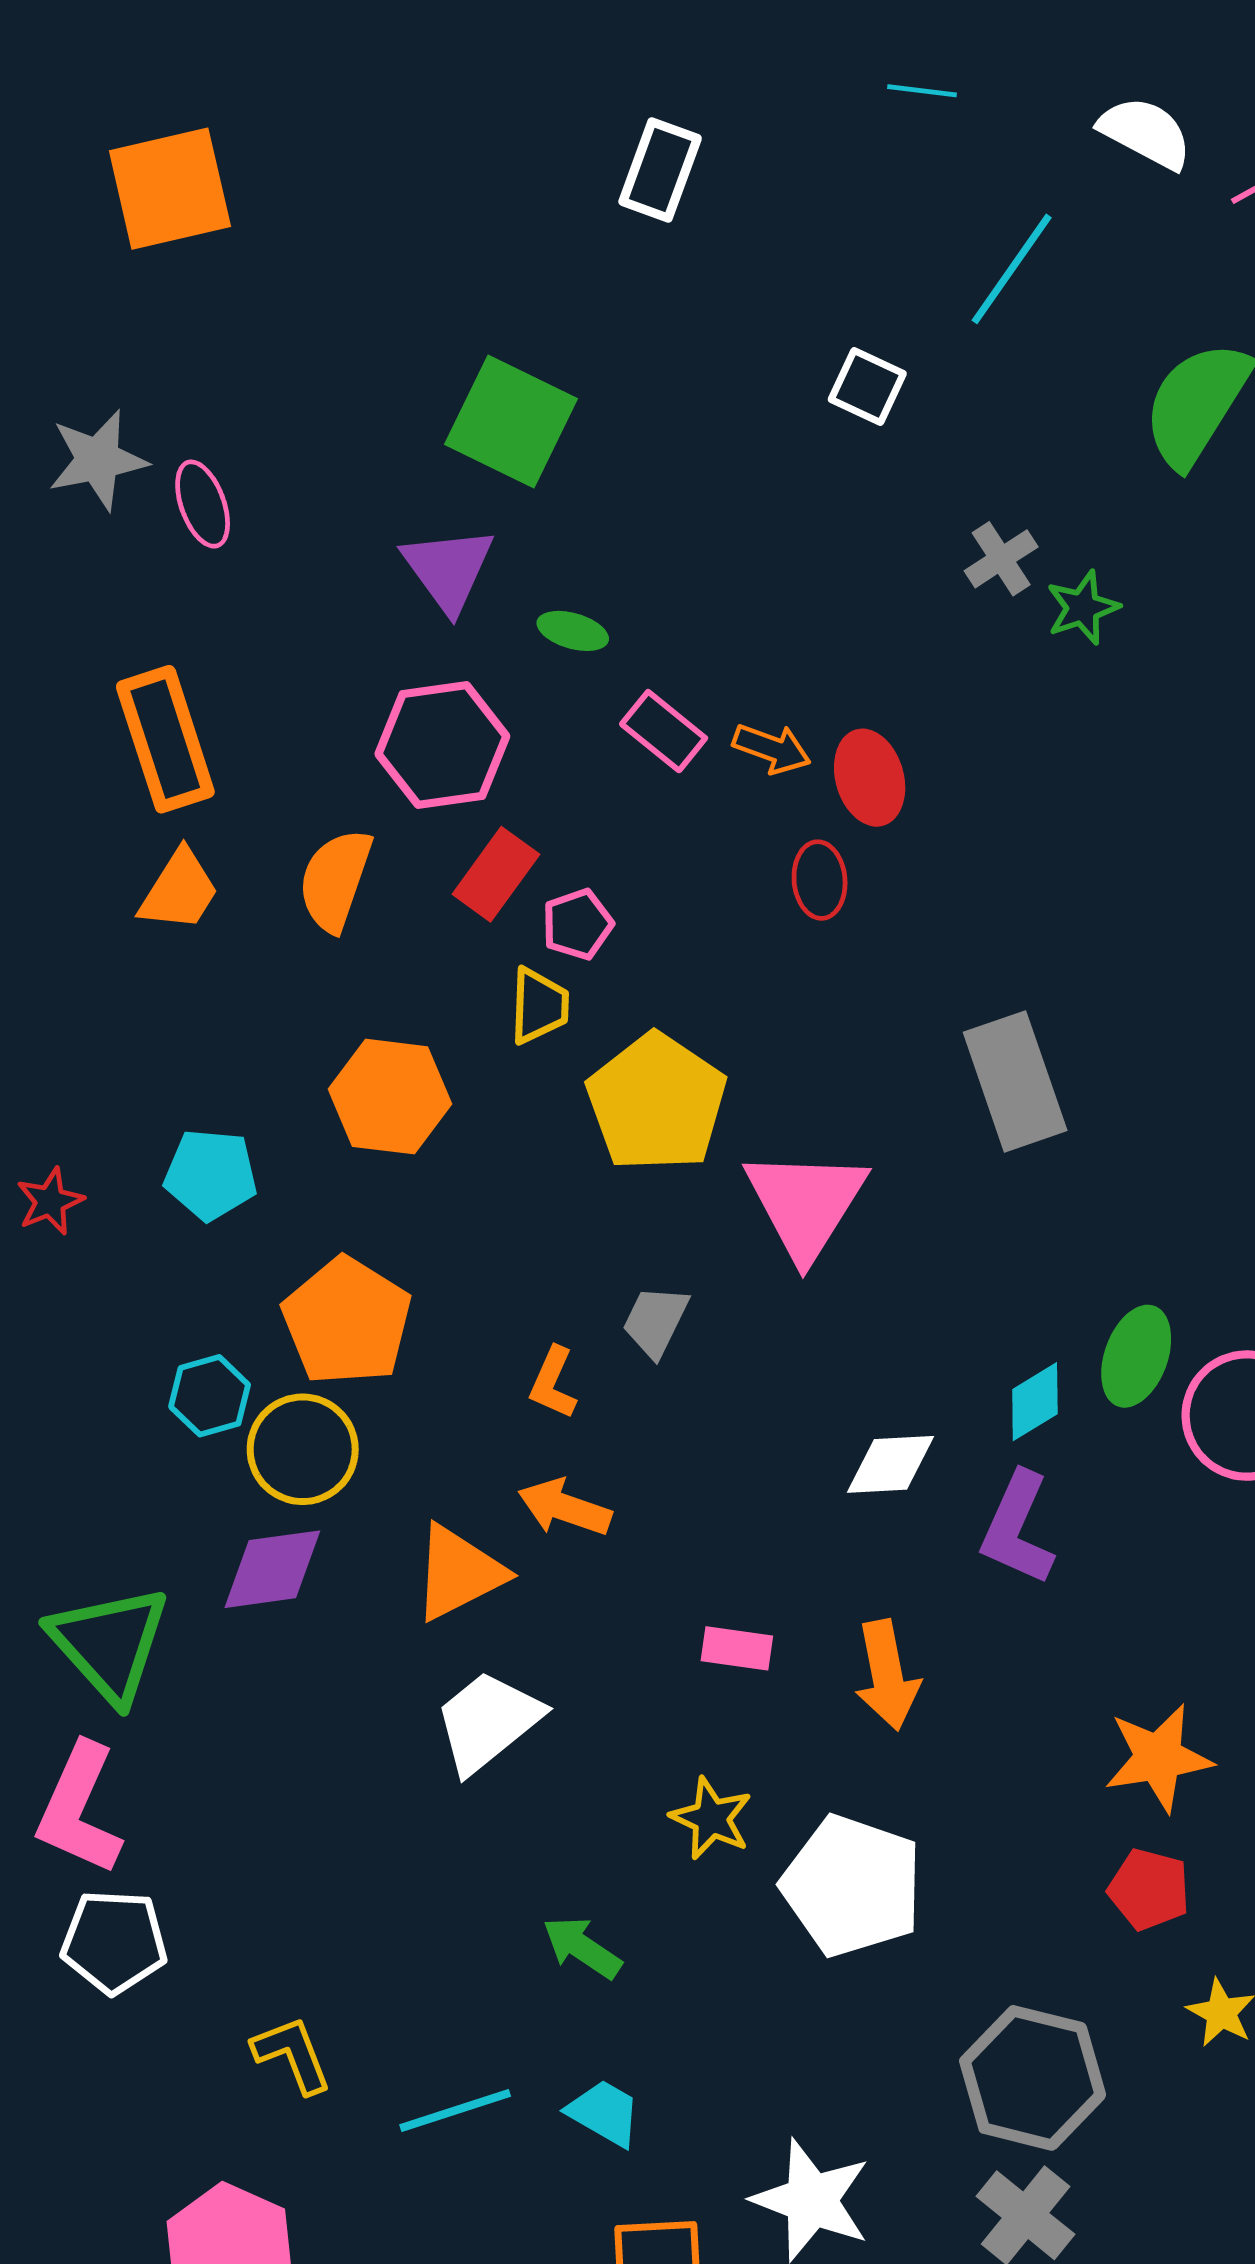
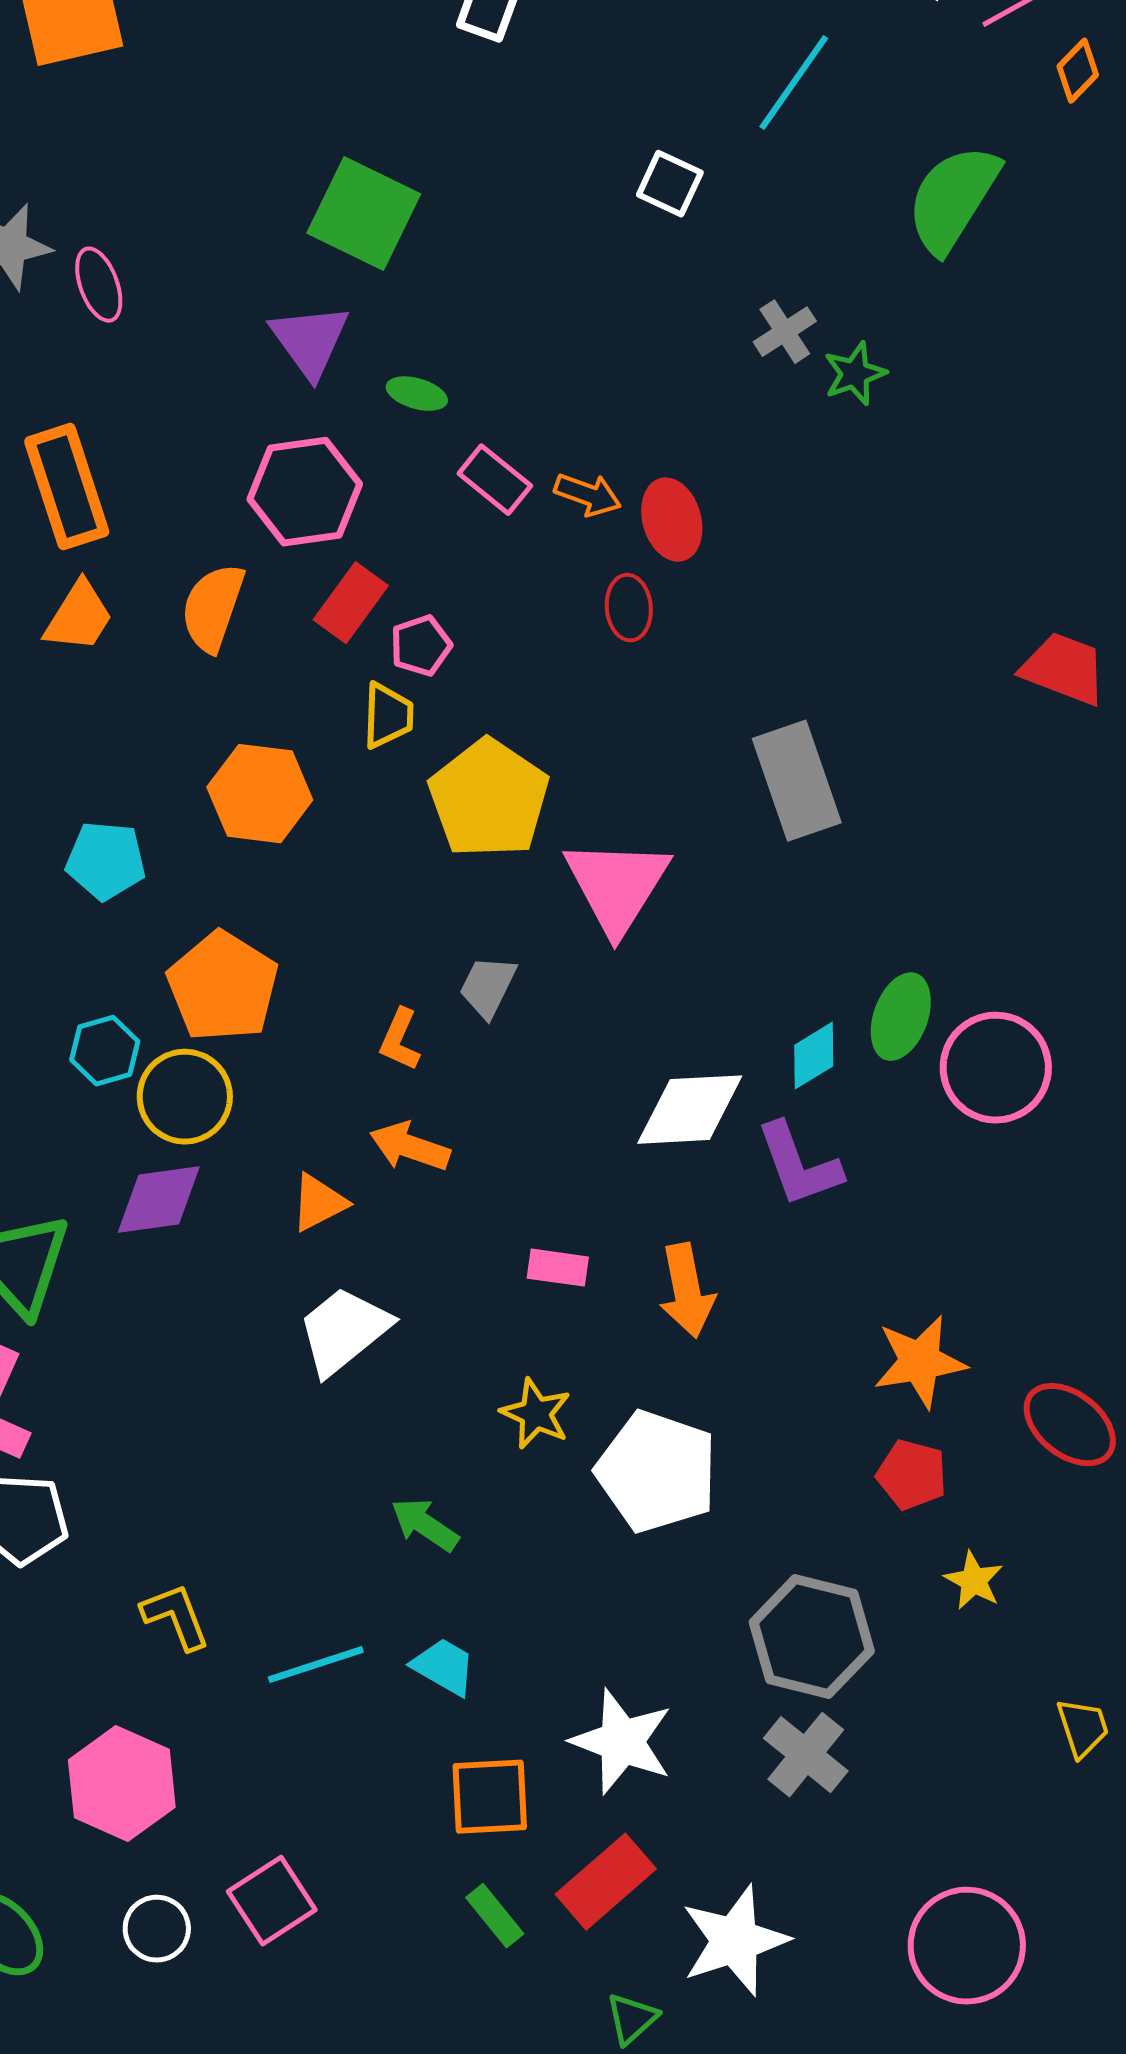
white diamond: (891, 1464) -> (690, 1110), size x1.4
purple L-shape: (1017, 1528) -> (799, 1165), turned -44
orange triangle: (459, 1573) -> (319, 1203), size x0.7

